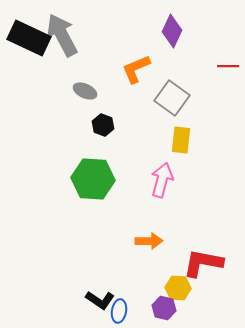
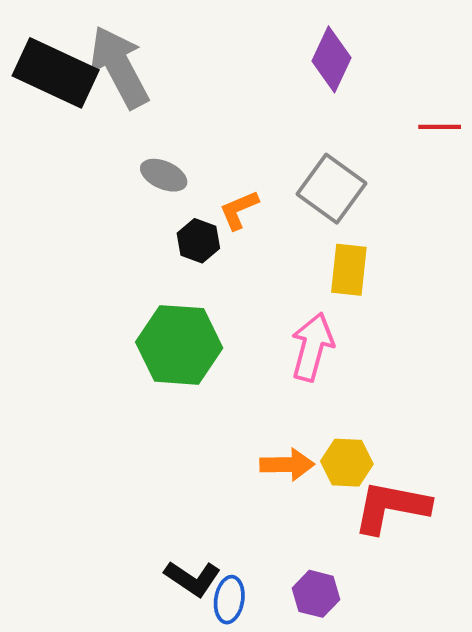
orange L-shape: (136, 69) -> (239, 210), moved, size x0.7
yellow hexagon: (178, 288) -> (347, 463), moved

